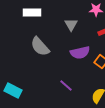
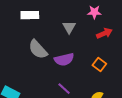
purple semicircle: (80, 53) -> (64, 59), moved

